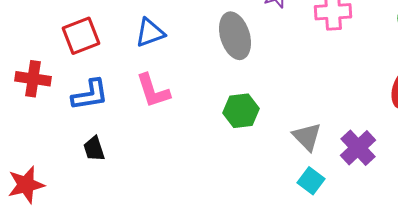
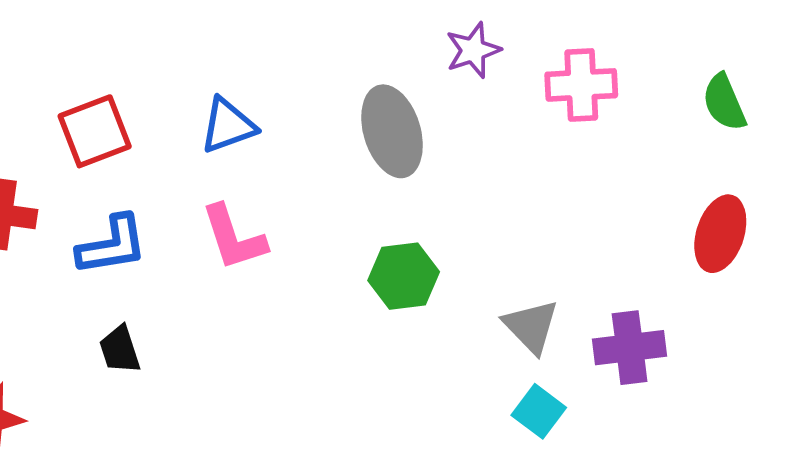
purple cross: (358, 148) -> (630, 348), turned 36

